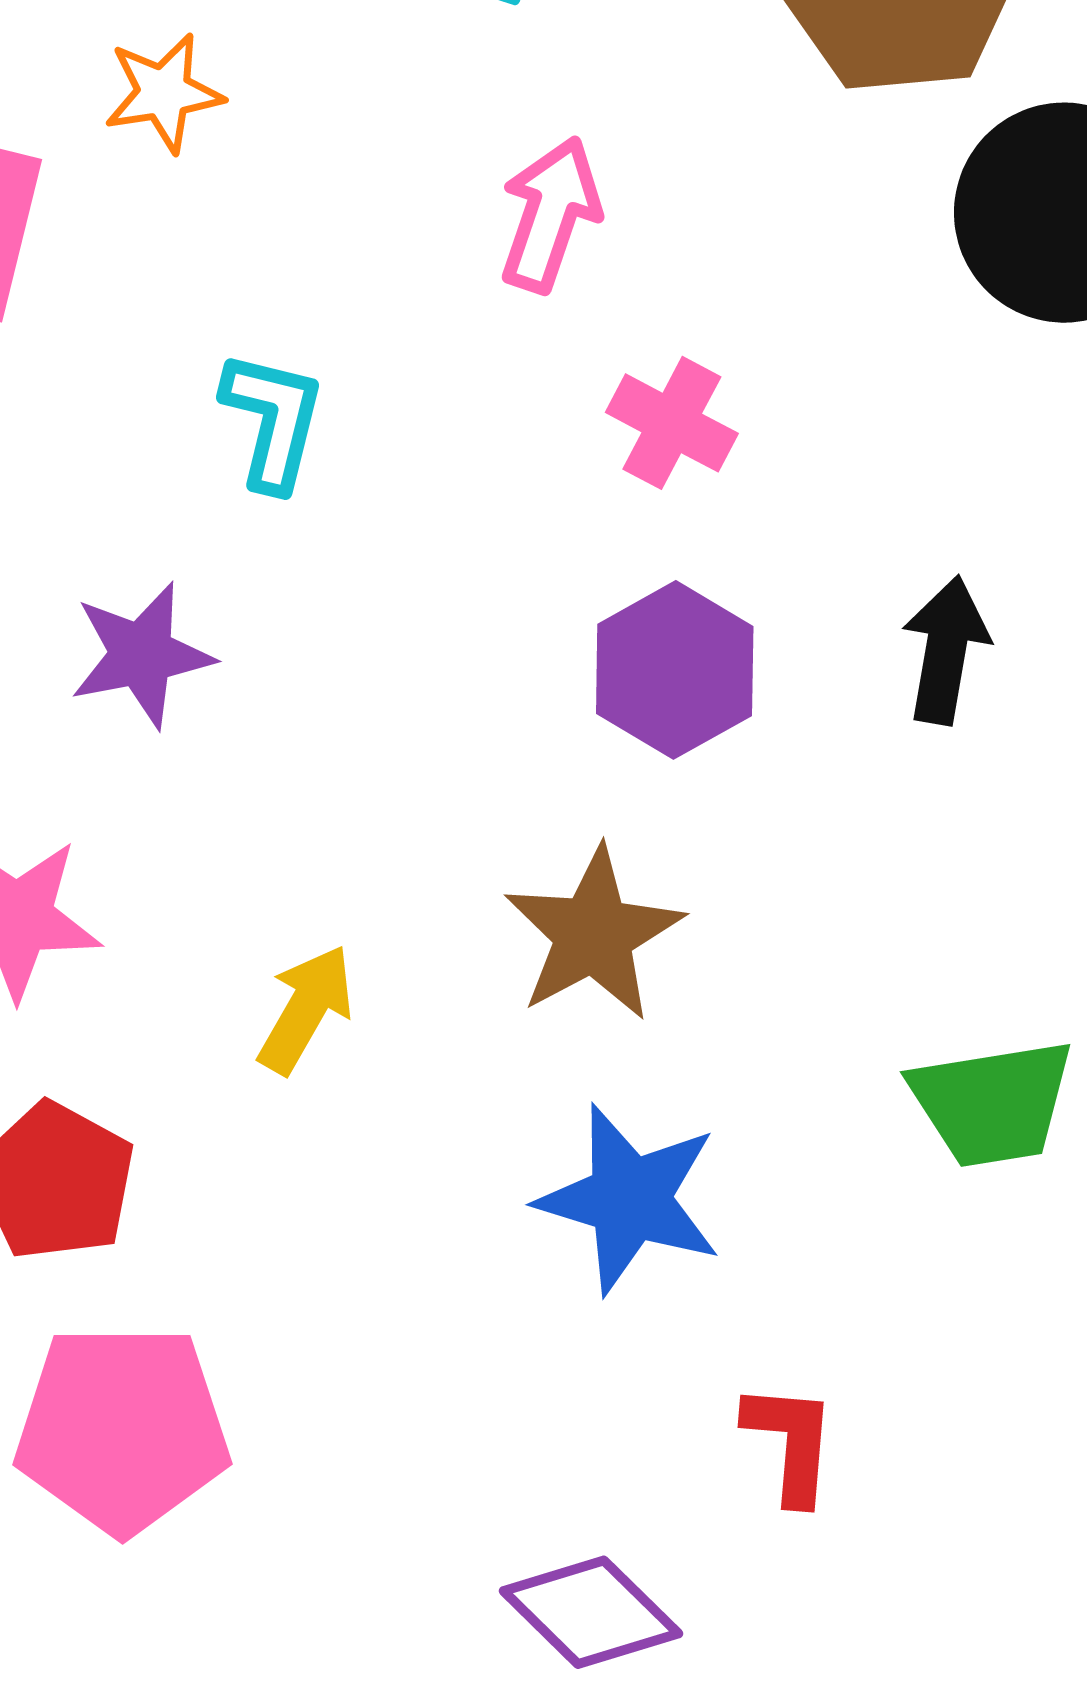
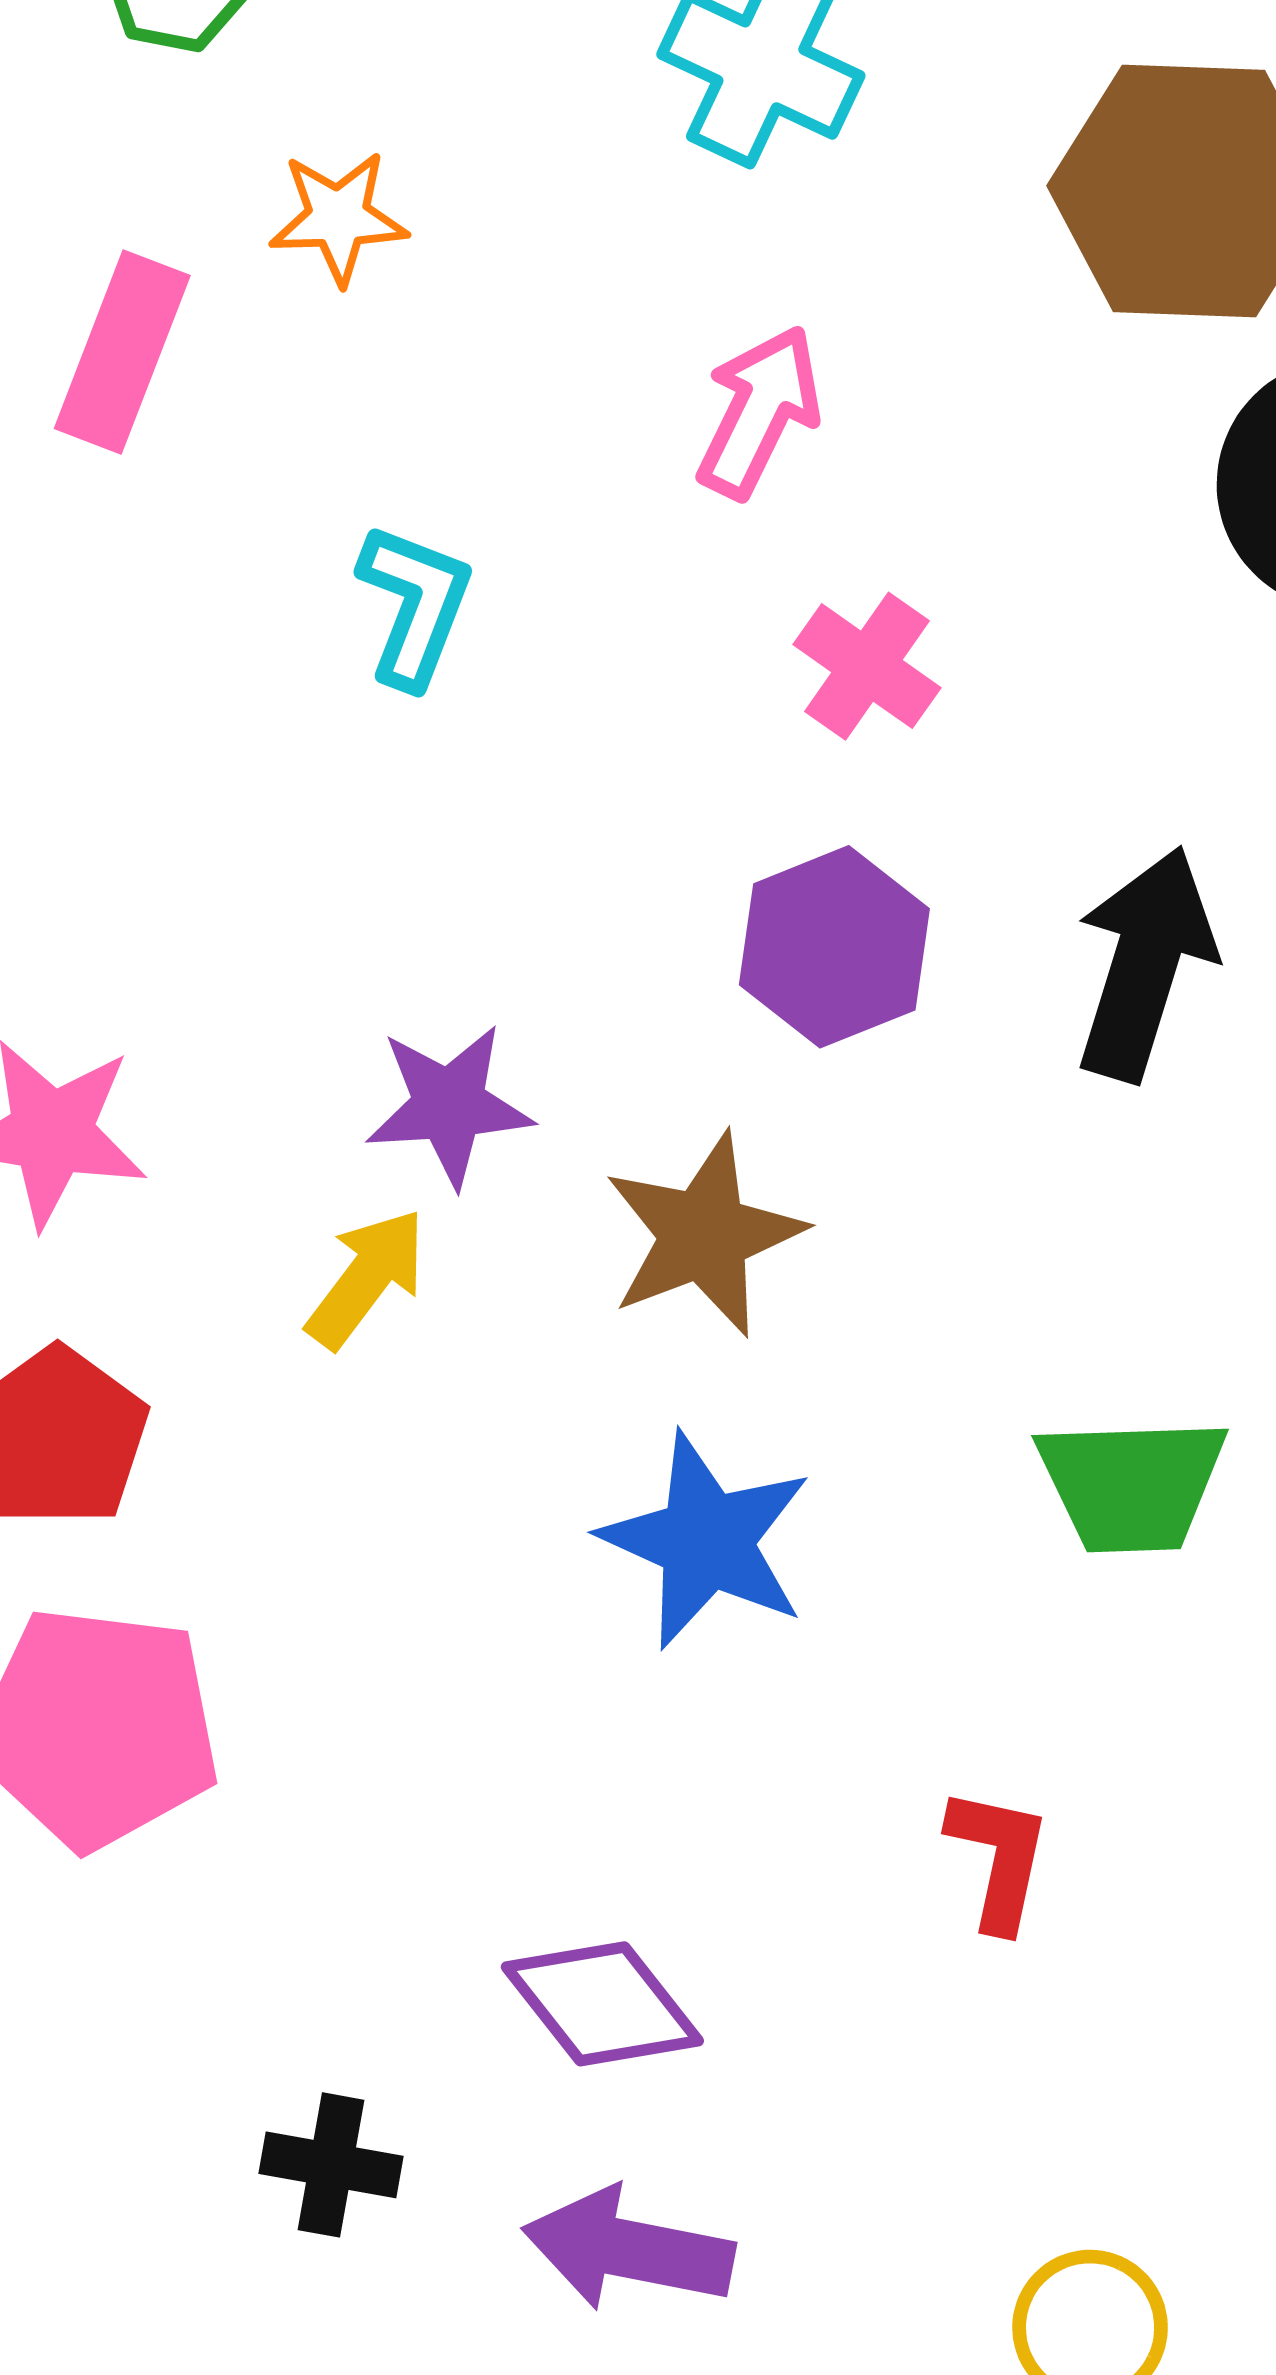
black arrow: (946, 650) -> (1145, 964), size x1.4
purple star: (142, 655) -> (449, 1105), moved
red L-shape: (790, 1443) -> (999, 1858), moved

